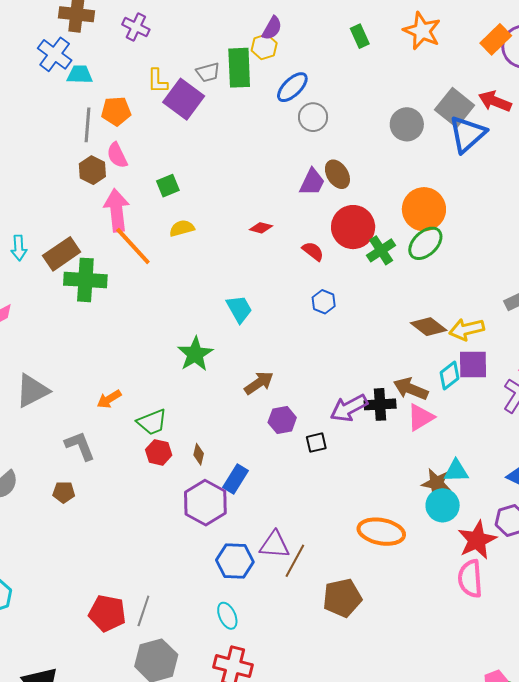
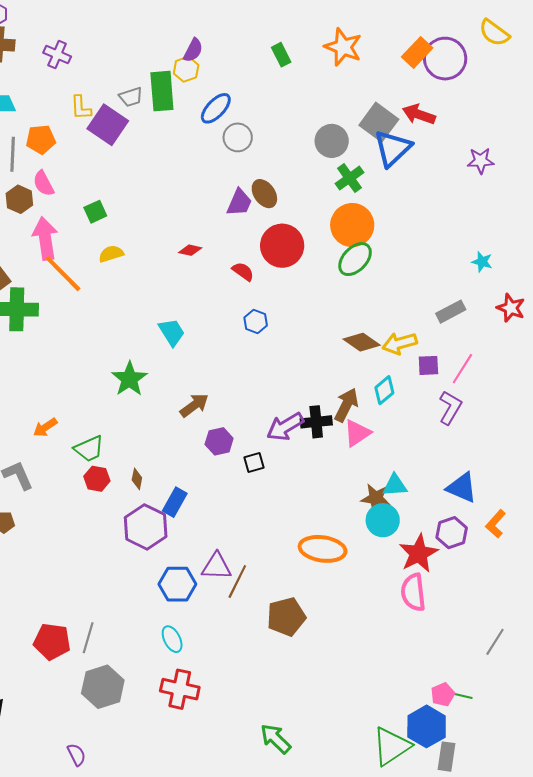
green cross: (381, 250) -> (349, 178), moved
purple square: (473, 365) -> (428, 365), moved, size x0.7
brown arrow: (411, 389) -> (346, 405), turned 96

